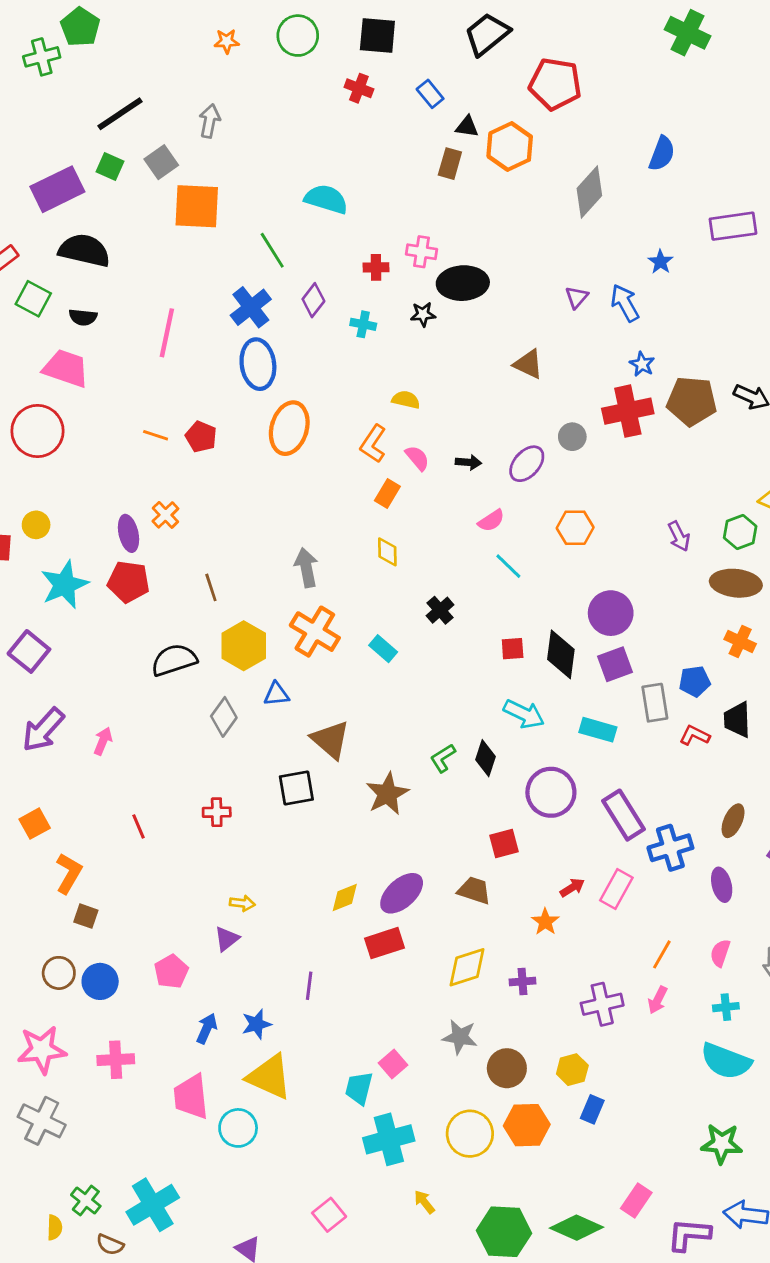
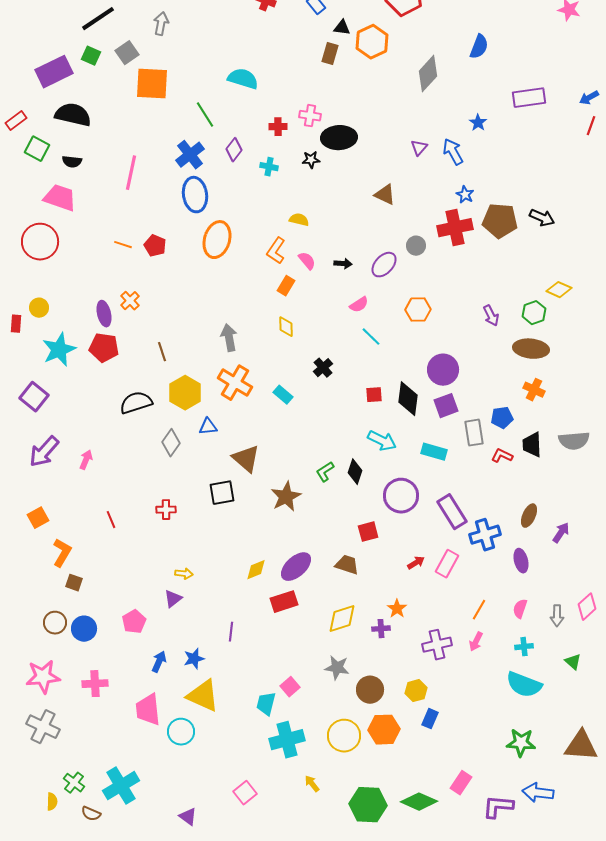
orange star: (545, 922) -> (397, 609), moved

